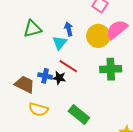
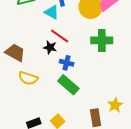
cyan triangle: (60, 43) -> (52, 12), turned -42
blue cross: (45, 76) -> (67, 63), moved

